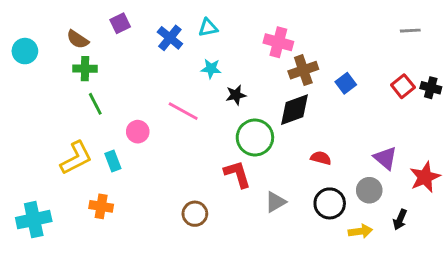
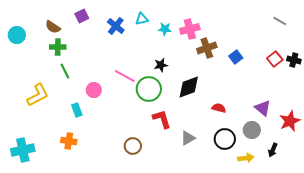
gray line: (410, 31) -> (280, 21), turned 32
pink cross: (278, 42) -> (190, 29), turned -30
cyan star: (211, 69) -> (165, 29), moved
black diamond: (295, 110) -> (189, 87), moved
green circle: (255, 137) -> (149, 89), moved
yellow L-shape: (76, 158) -> (38, 95), moved

